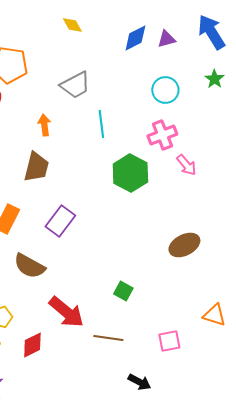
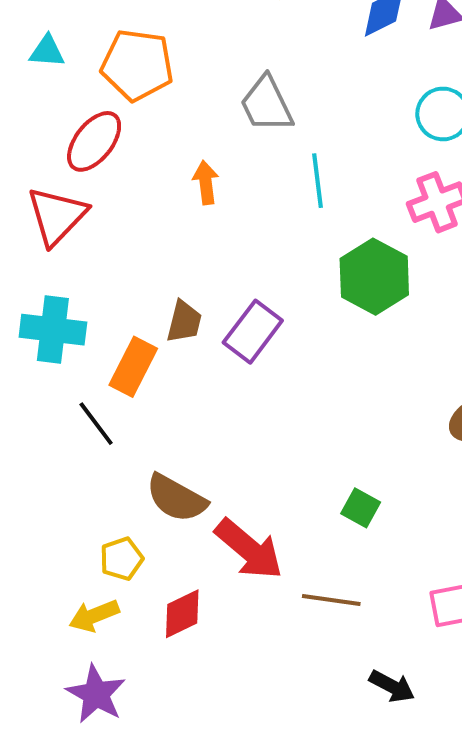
gray trapezoid: (75, 85) -> (267, 104), turned 92
brown trapezoid: (36, 167) -> (184, 322), moved, size x0.7
purple rectangle: (60, 221) -> (253, 332), moved
brown semicircle: (29, 266) -> (176, 498), moved

